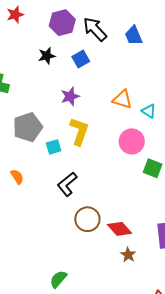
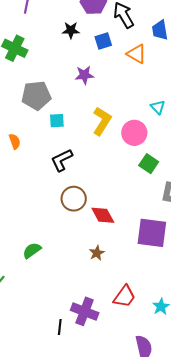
orange triangle: (122, 99) -> (137, 54), moved
yellow L-shape: (79, 131) -> (102, 121), moved
brown star: (128, 255) -> (97, 253), moved

